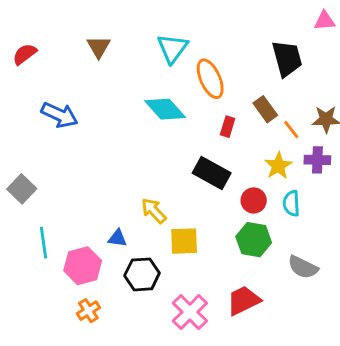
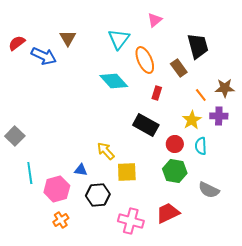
pink triangle: (325, 21) -> (155, 20), moved, turned -35
brown rectangle: (265, 109) -> (179, 68), moved
blue arrow: (59, 115) -> (44, 56), moved
pink cross: (190, 312) -> (131, 221), turned -30

